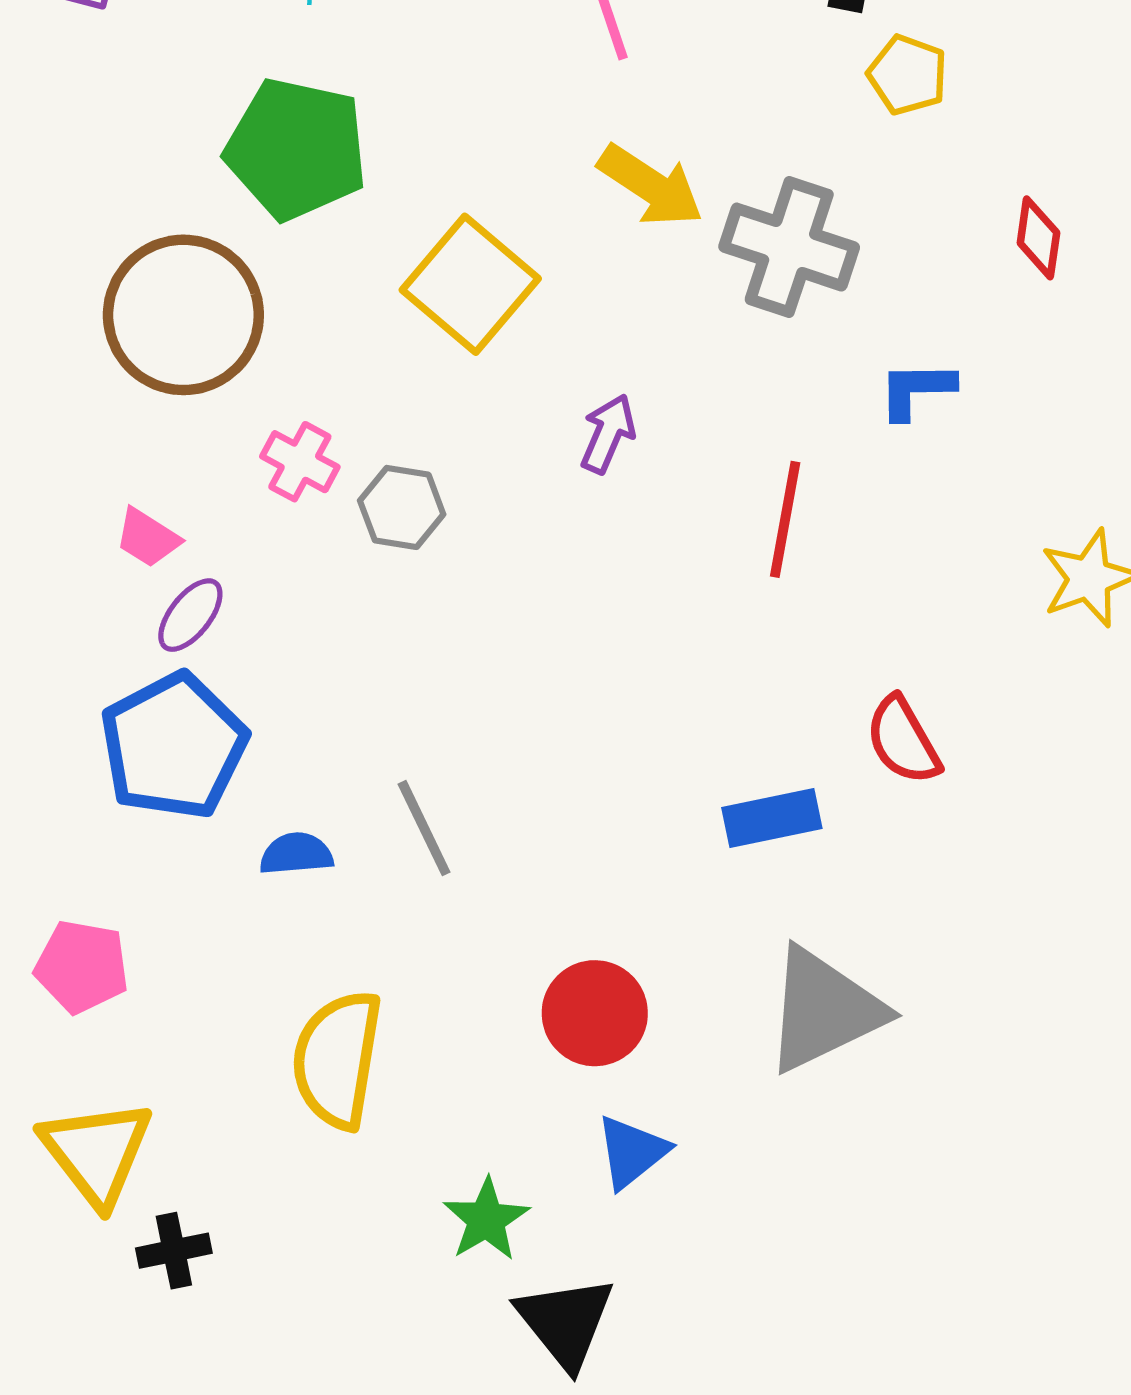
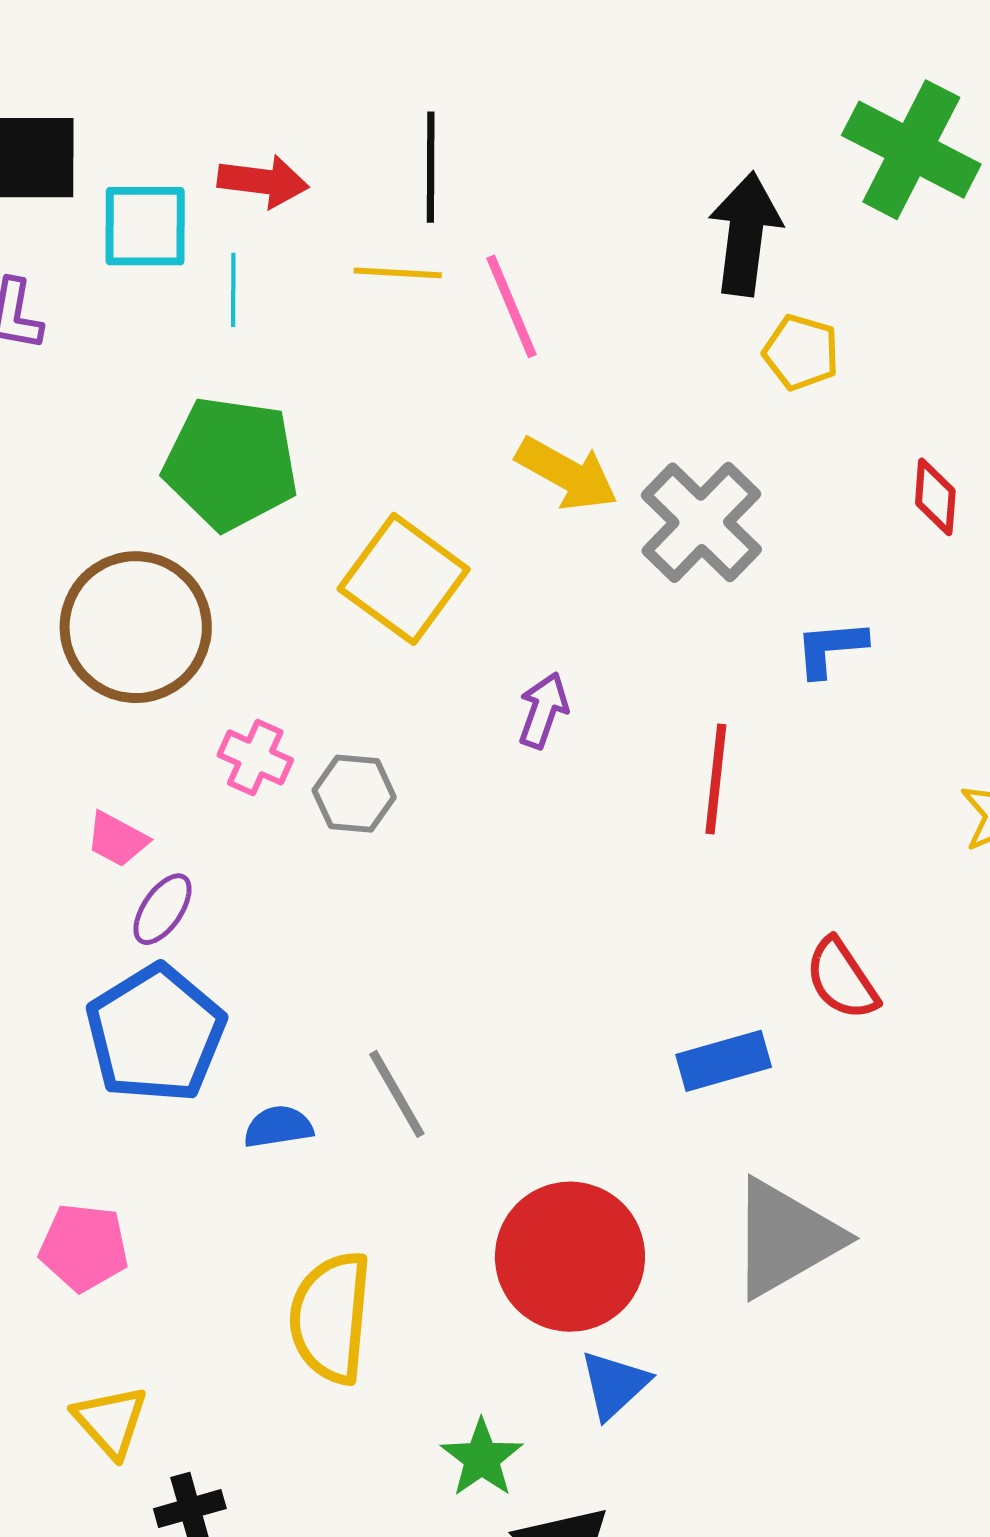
gray cross: (789, 247) -> (701, 522), turned 30
red circle: (595, 1013) -> (570, 1257), size x1.5
yellow triangle: (97, 1152) -> (110, 1421), size x0.7

